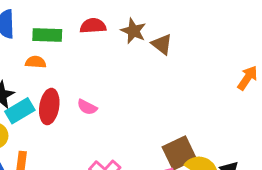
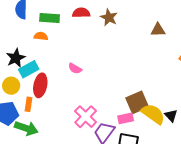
brown triangle: (162, 44) -> (158, 30), moved, turned -42
red ellipse: (49, 107) -> (40, 85), moved

